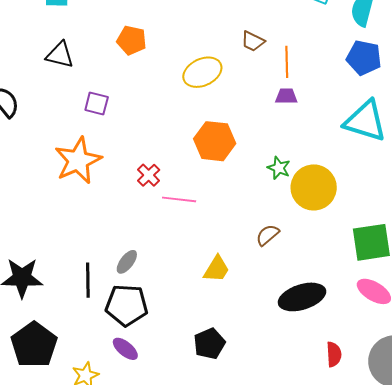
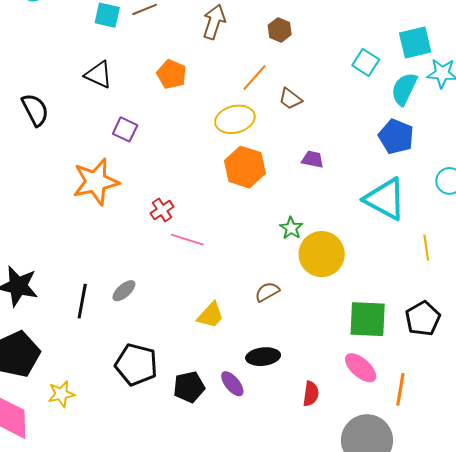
orange line: (287, 62) -> (255, 78), moved, turned 32
orange hexagon: (215, 141) -> (245, 167), moved
black ellipse: (302, 297) -> (263, 357), moved, size x0.7
black pentagon: (127, 305) -> (136, 365), moved
purple ellipse: (125, 349) -> (232, 384), moved
red semicircle: (334, 354) -> (311, 394), moved

